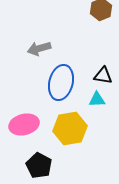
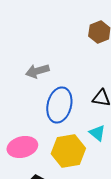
cyan triangle: (97, 100) -> (97, 133), moved, turned 42

